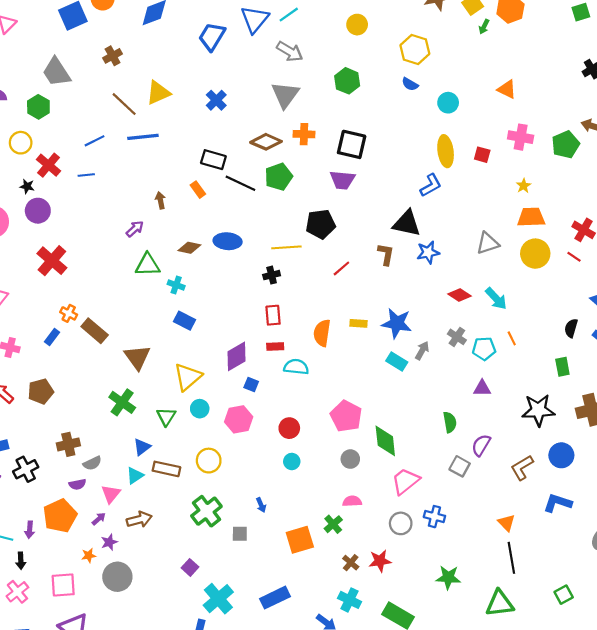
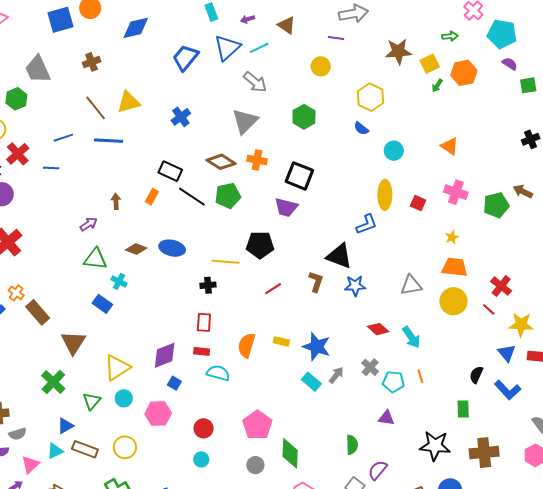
orange rectangle: (198, 190) -> (152, 197), turned 56
blue rectangle: (184, 321) -> (102, 304), moved

